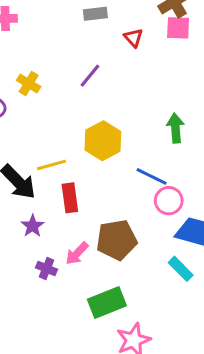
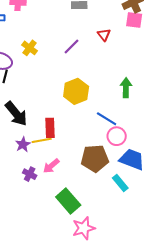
red triangle: (133, 38) -> (104, 35), moved
yellow line: (52, 165) -> (42, 140), moved
brown pentagon: (117, 240) -> (95, 158), moved
green rectangle: (107, 302) -> (68, 201), turned 65

